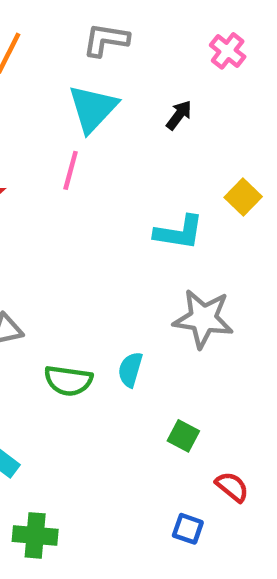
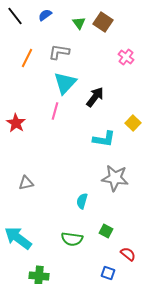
gray L-shape: (106, 40) -> (59, 52), moved
black arrow: (179, 115) -> (95, 97), moved, size x1.5
green semicircle: (68, 381) -> (72, 239), moved

